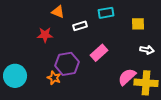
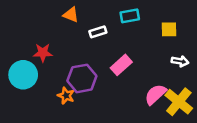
red star: (45, 35) -> (43, 53), moved
cyan circle: (15, 76) -> (23, 75), moved
yellow cross: (146, 83) -> (179, 102), turned 35

